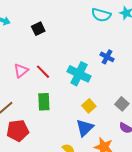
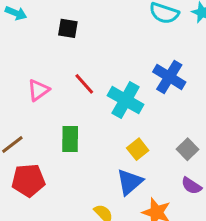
black square: (38, 29) -> (68, 28), turned 32
blue cross: (107, 57) -> (169, 77), size x1.5
red line: (43, 72) -> (84, 84), moved

